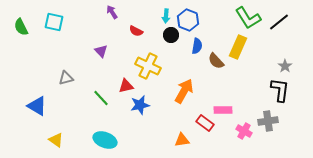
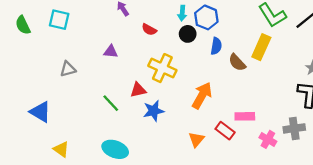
purple triangle: (101, 51) -> (111, 52), turned -40
gray triangle: (66, 78) -> (68, 69), moved
orange triangle: (182, 140) -> (196, 139), moved, turned -42

